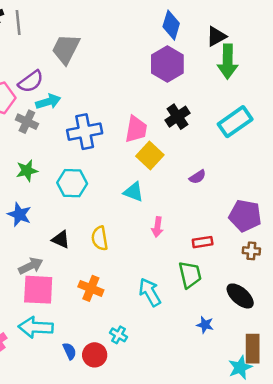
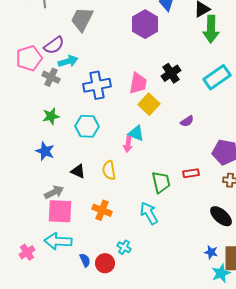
purple hexagon: (167, 64) -> (145, 24), moved
pink arrow: (157, 227) -> (128, 144), moved
green trapezoid: (190, 275) -> (161, 182), moved
blue star: (205, 325) -> (211, 252), moved

